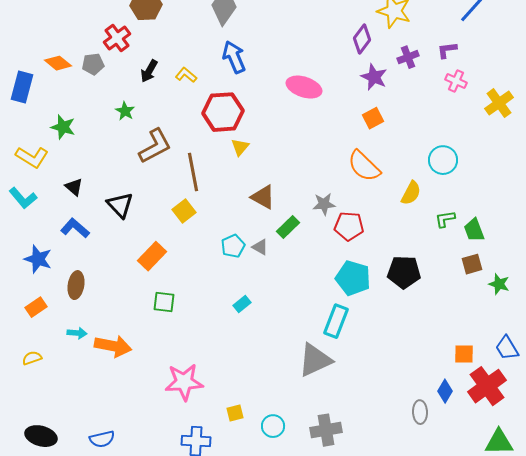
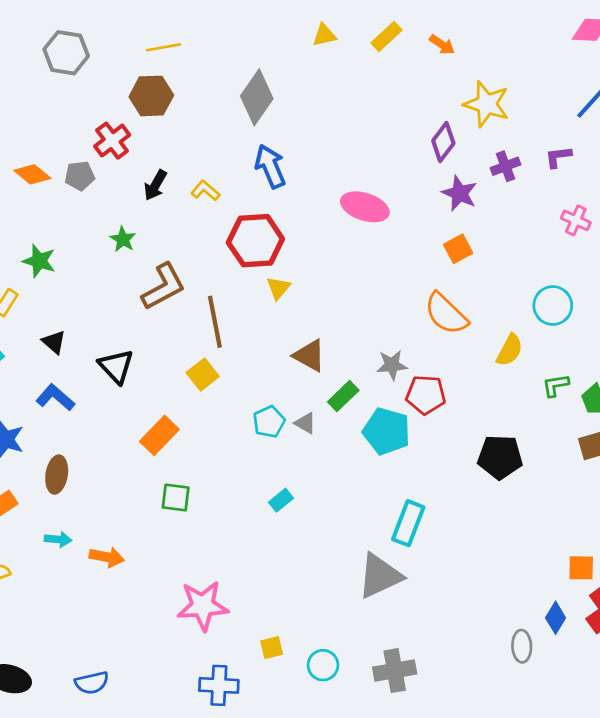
pink cross: (456, 81) -> (576, 220), moved
cyan pentagon: (353, 278) -> (387, 431), moved
orange arrow: (113, 346) -> (107, 557), size x0.7

